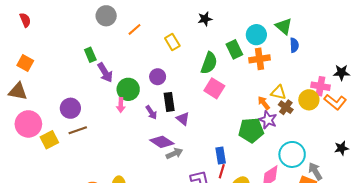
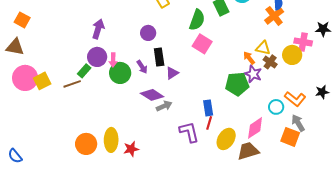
green rectangle: (90, 55) -> (84, 71), moved, turned 64
orange cross: (260, 59) -> (274, 16), moved, turned -30
purple arrow: (105, 73) -> (98, 29), turned -132
green circle: (128, 89) -> (120, 73), moved
orange L-shape: (335, 102) -> (295, 99), moved
purple circle: (70, 108) -> (97, 57), moved
purple triangle: (183, 119) -> (172, 73), turned 48
yellow square: (49, 140) -> (42, 81), moved
black star: (341, 148) -> (322, 92), moved
cyan circle: (292, 154) -> (276, 107), size x0.6

